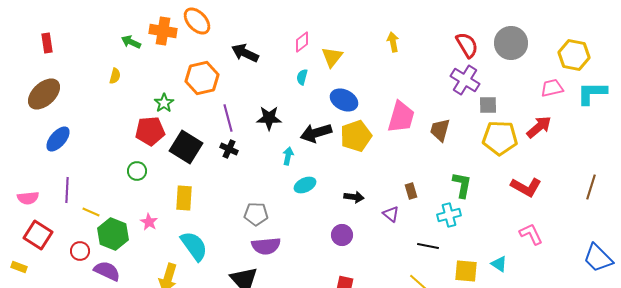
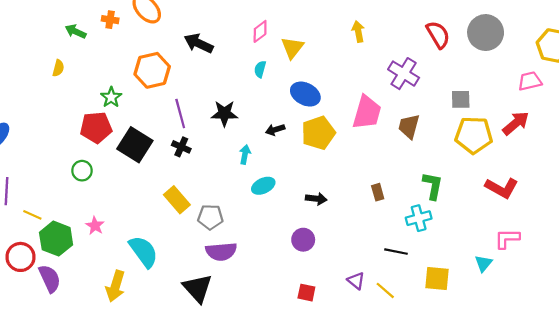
orange cross: (163, 31) -> (110, 20), size x0.6
purple cross: (465, 80) -> (404, 74), moved
black arrow: (316, 133) -> (275, 130), size x0.6
yellow rectangle: (184, 198) -> (177, 200), moved, turned -45
purple triangle: (391, 214) -> (356, 281), moved
pink L-shape: (531, 234) -> (507, 239), turned -65
red circle: (80, 251) -> (20, 257), size x1.4
cyan triangle: (499, 264) -> (483, 263), moved, turned 36
purple semicircle: (107, 271) -> (50, 279), turned 40

